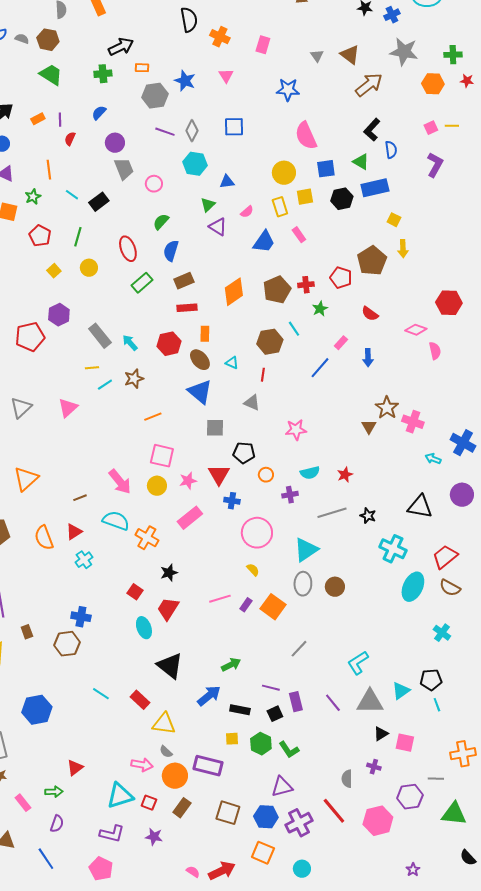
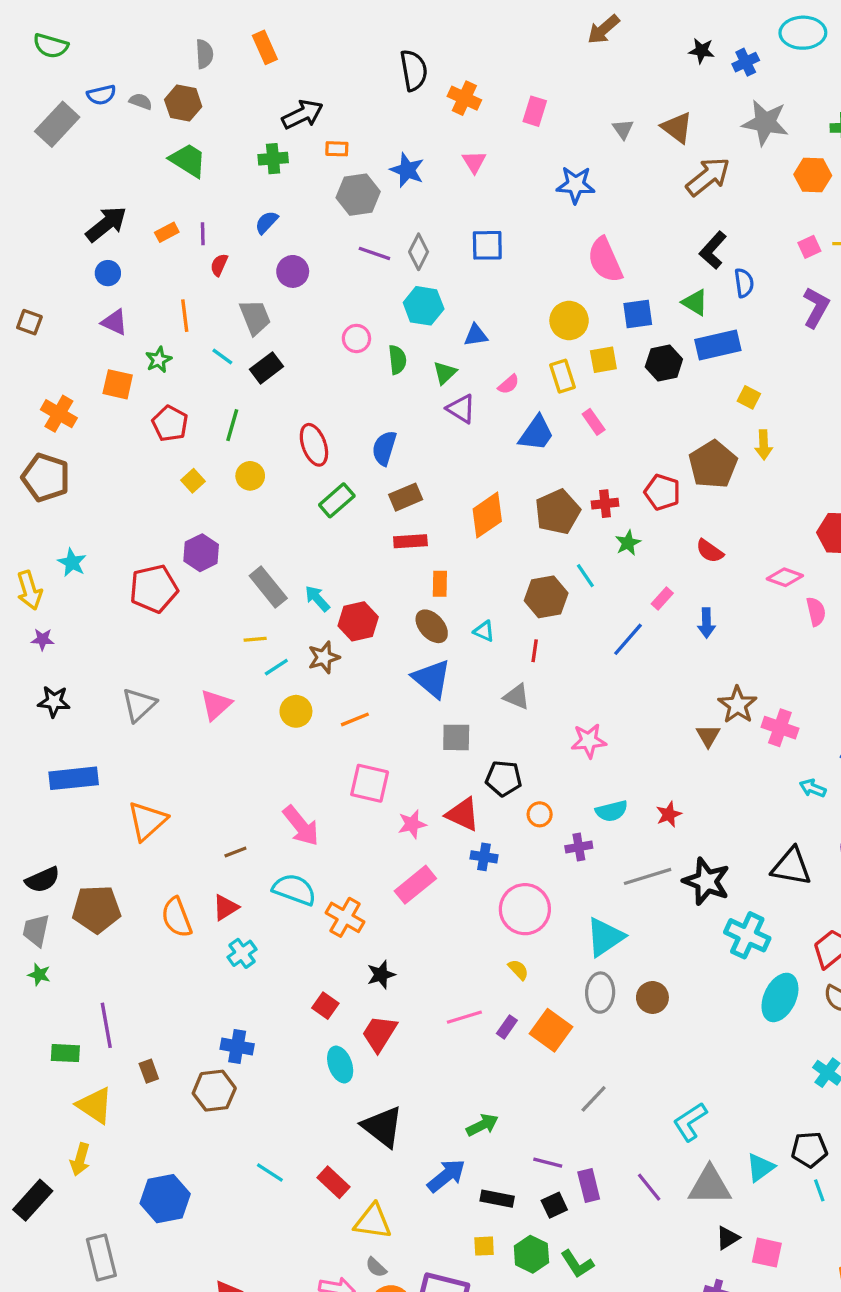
gray trapezoid: (124, 169) -> (255, 317), moved
green semicircle: (161, 222) -> (397, 360), moved, turned 132
red hexagon: (169, 344) -> (358, 621), moved
red triangle: (219, 475) -> (463, 814), turned -35
yellow circle: (157, 486) -> (296, 711), moved
black star: (368, 516) -> (706, 881), size x1.8

